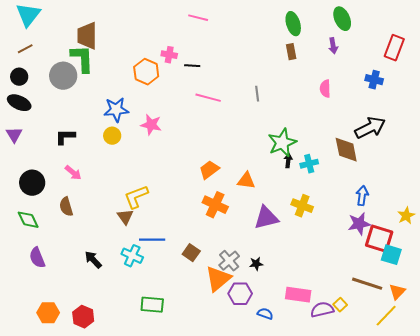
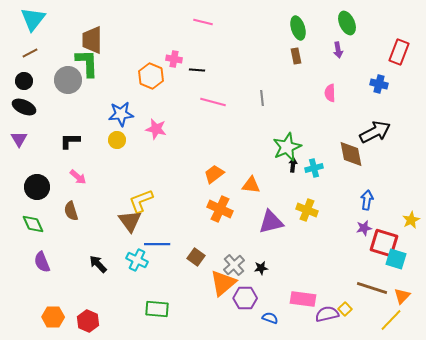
brown triangle: (125, 217) -> (130, 221), size x1.4
purple star: (359, 224) -> (364, 228), size x0.7

